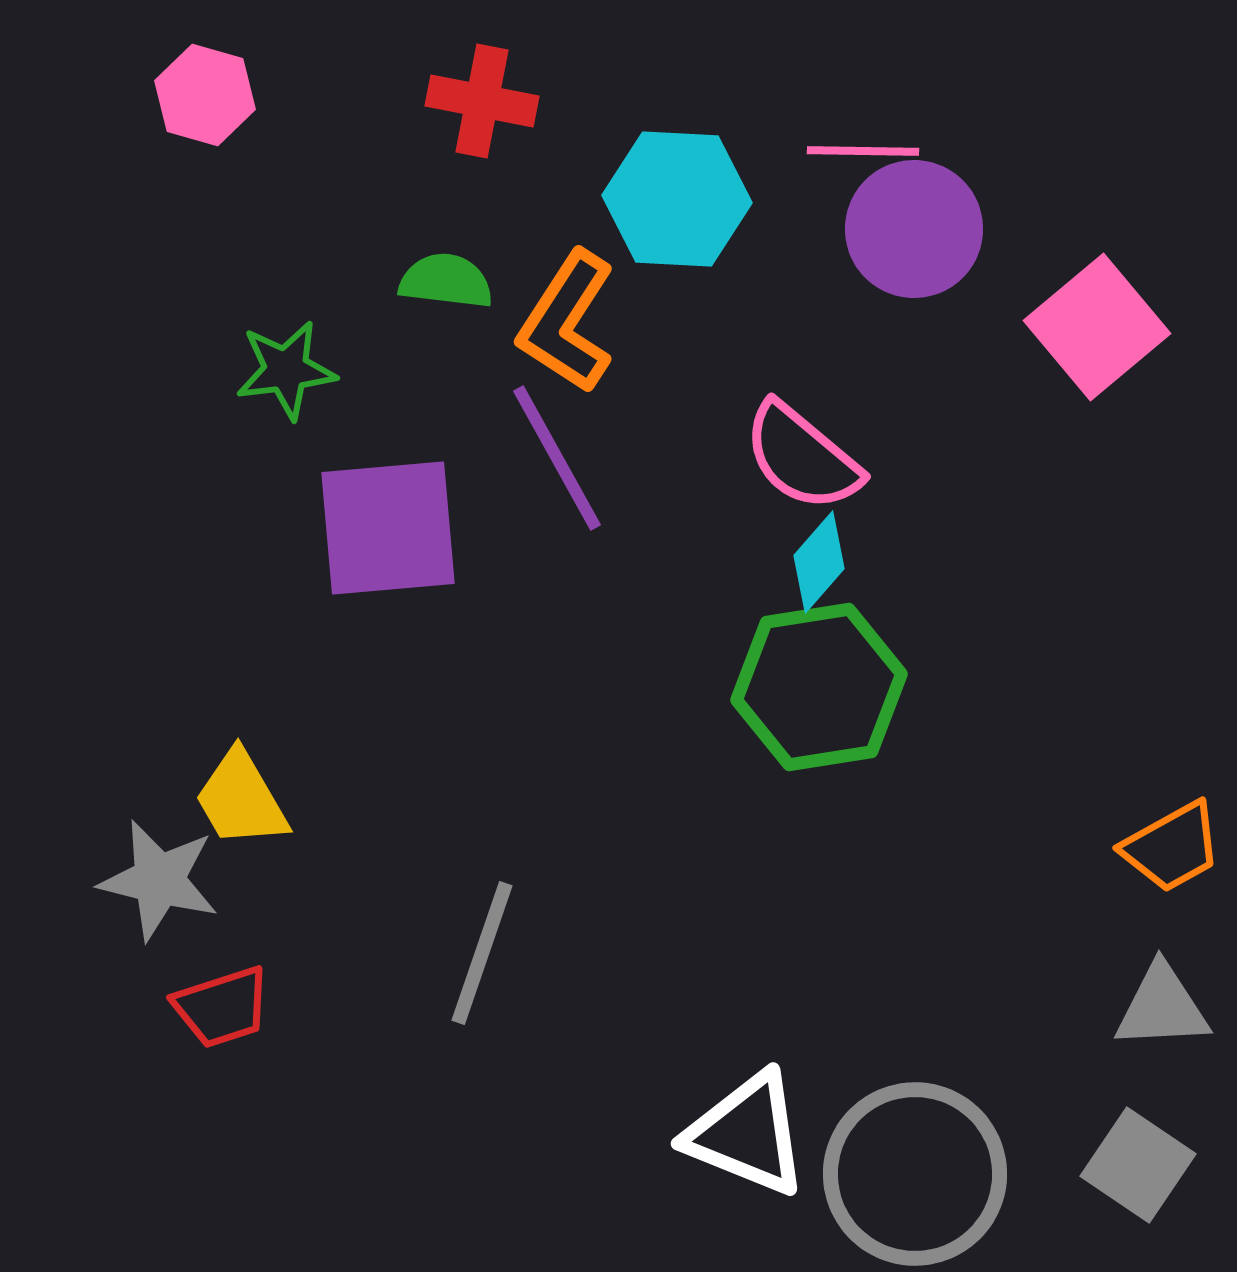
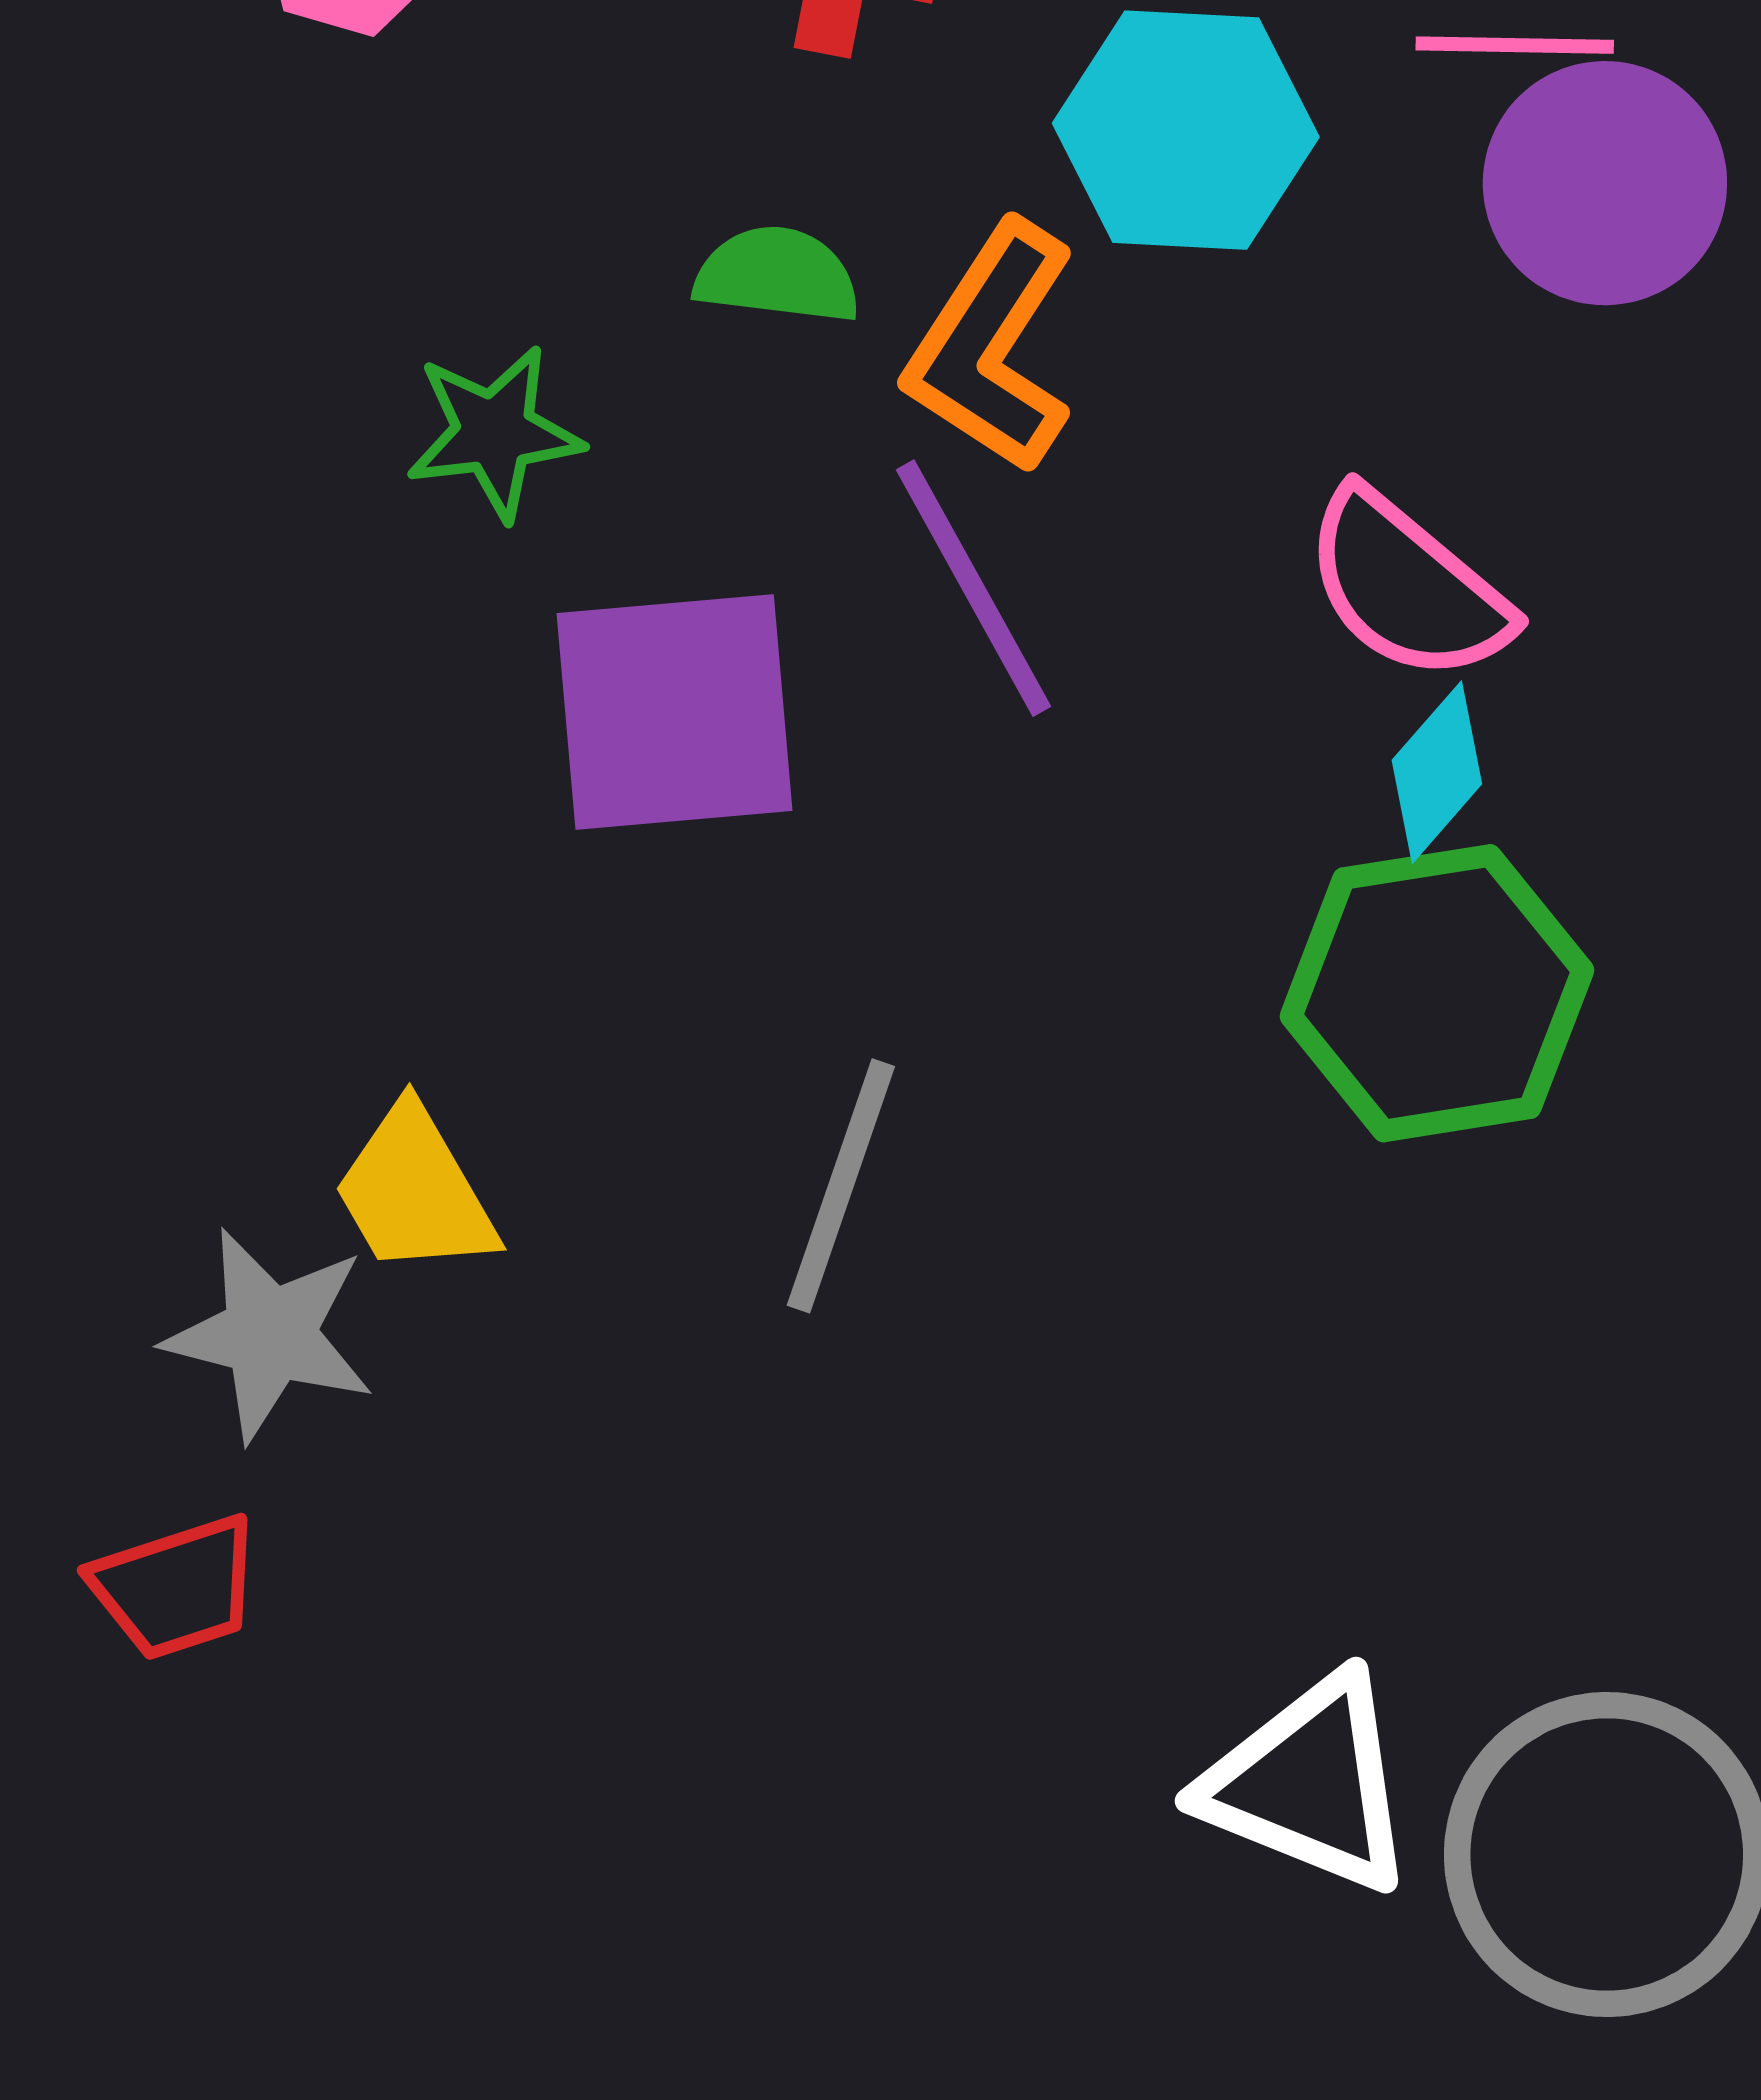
gray line: (482, 953) -> (841, 1186), moved
red trapezoid: (222, 1007) -> (176, 1587), moved

